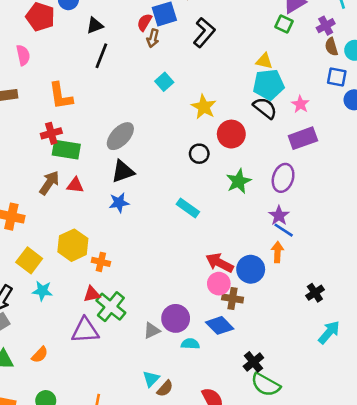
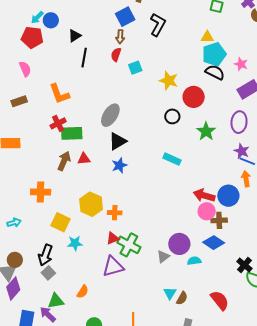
red semicircle: (144, 22) -> (116, 55), moved
cyan square: (164, 82) -> (135, 68), turned 32

